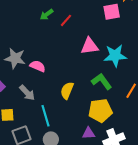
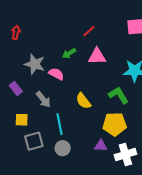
green arrow: (47, 15) -> (69, 53), moved
pink triangle: (90, 46) -> (97, 56), moved
yellow semicircle: (67, 90) -> (83, 101), turned -66

